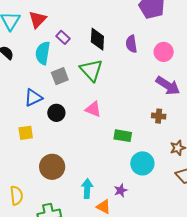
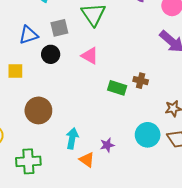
gray square: (60, 76) -> (59, 28), moved
brown cross: (159, 116) -> (141, 81), moved
cyan circle: (142, 163) -> (148, 135), moved

